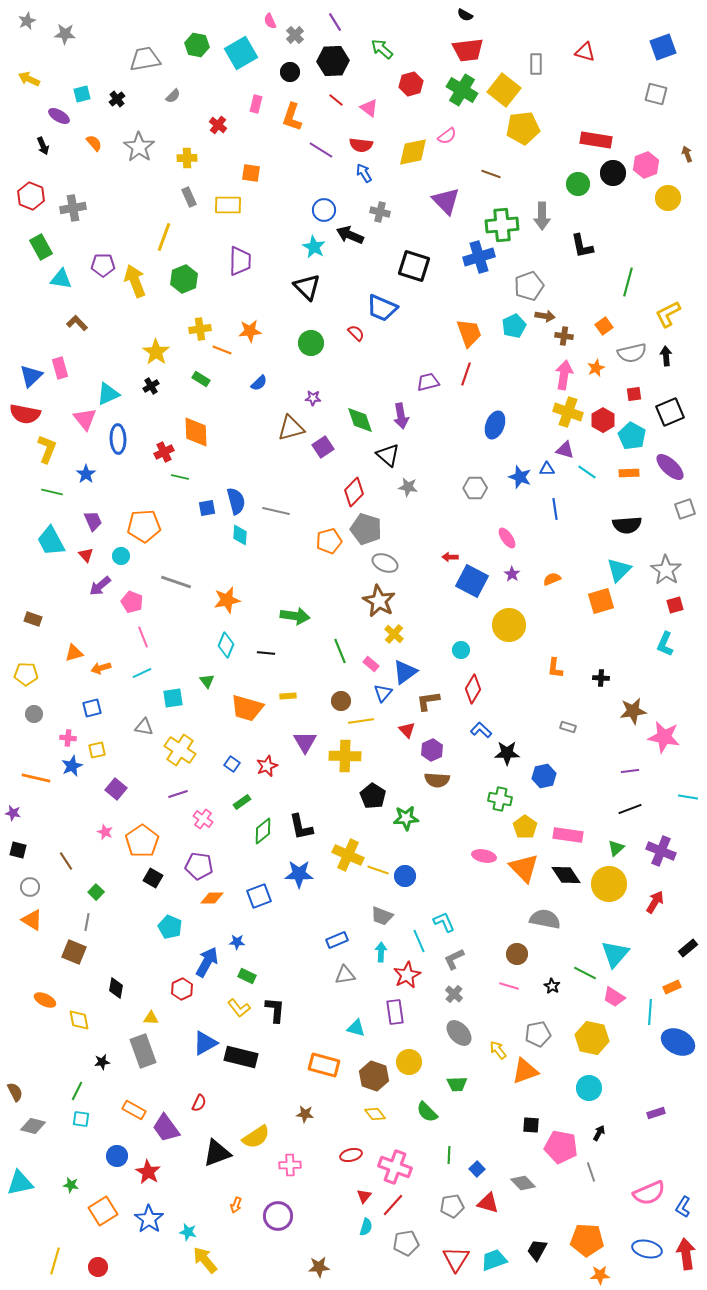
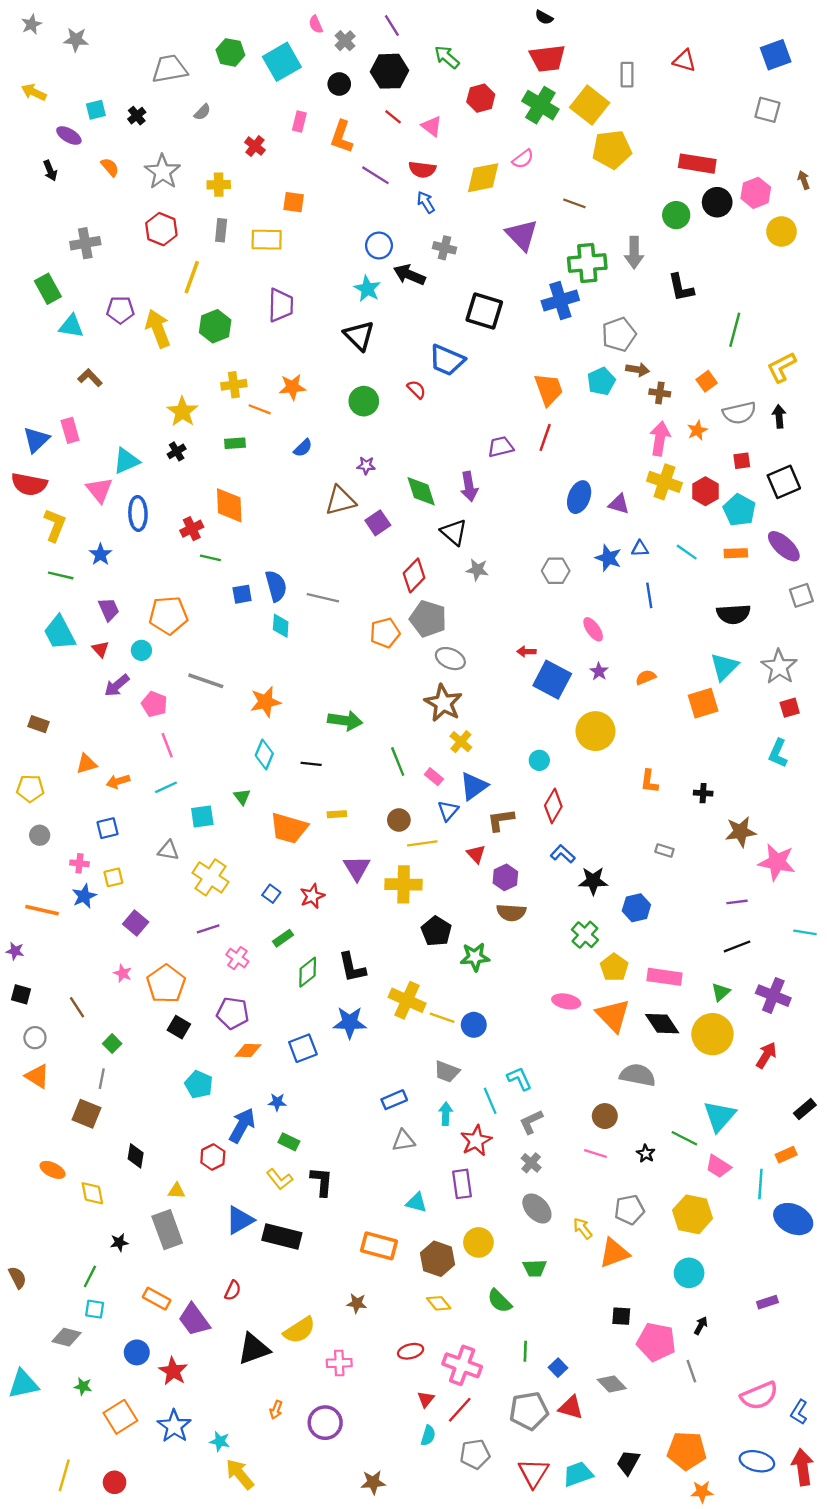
red hexagon: (31, 196) -> (161, 229), moved
gray rectangle: (189, 197) -> (221, 230), turned 30
green rectangle: (201, 379) -> (235, 443), turned -36
purple triangle: (565, 450) -> (619, 504), moved
green cross: (500, 799) -> (585, 935), turned 30
gray diamond: (33, 1126) -> (67, 1337), moved
gray pentagon: (452, 1206) -> (529, 1411), size x1.4

